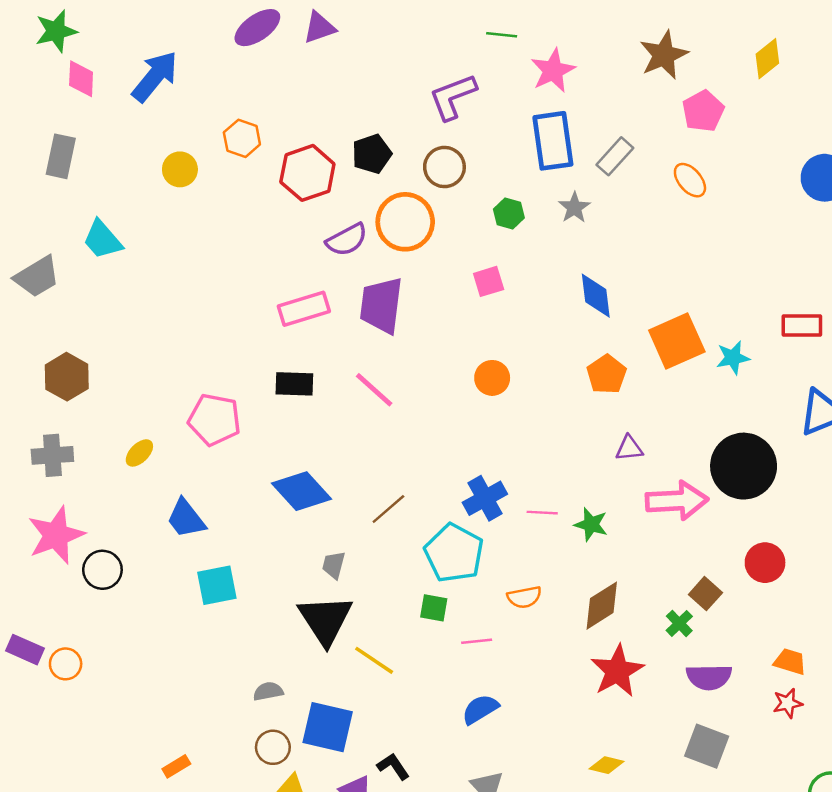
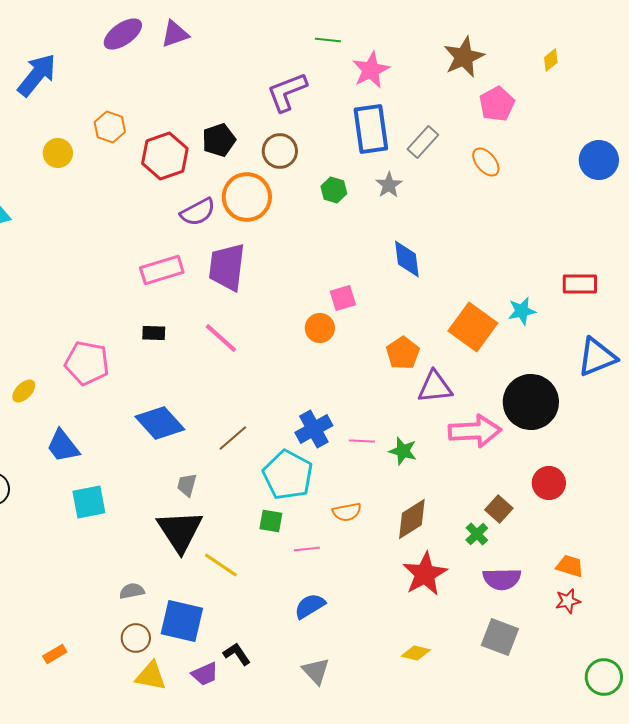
yellow diamond: (767, 59) -> (551, 60), size x0.7
pink square: (489, 281) -> (343, 298), moved
orange square: (677, 341) -> (473, 327), moved, turned -30
orange pentagon: (607, 374) -> (403, 353), moved
black rectangle: (294, 384) -> (154, 333), size x0.7
purple triangle: (629, 448) -> (435, 387), size x1.5

